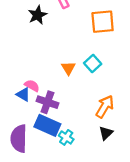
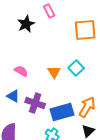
pink semicircle: (32, 86) -> (21, 71), moved
blue rectangle: (47, 125) -> (62, 112), moved, turned -40

